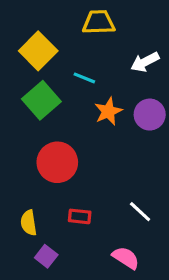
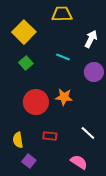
white arrow: (145, 62) -> (91, 39), turned 144
cyan line: (84, 78) -> (63, 57), moved
green square: (41, 100) -> (26, 63), size x0.6
orange star: (108, 111) -> (64, 97), moved, turned 30

